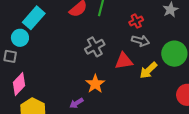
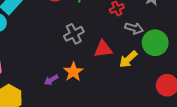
gray arrow: (140, 41) -> (134, 28), moved
purple arrow: (76, 103) -> (51, 80), moved

